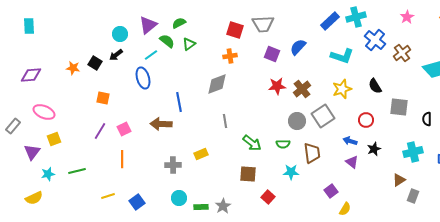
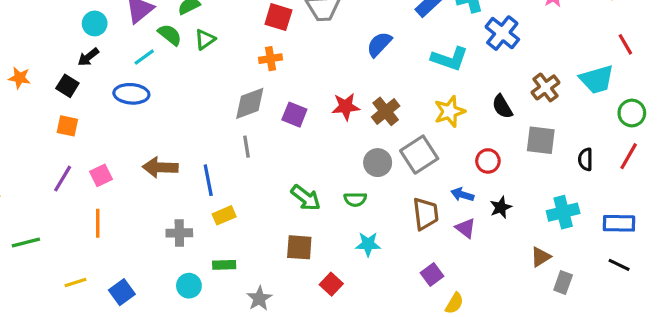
brown cross: (402, 53) -> (545, 87), moved
purple square: (272, 54) -> (294, 115), moved
black square: (95, 63) -> (67, 86), moved
blue ellipse: (143, 78) -> (131, 94), turned -70
blue line: (179, 102) -> (208, 180), moved
gray line: (225, 121) -> (247, 147), moved
brown trapezoid: (312, 153) -> (426, 214), moved
green rectangle: (201, 207) -> (224, 265), moved

